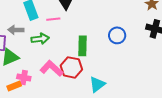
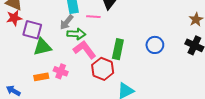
gray arrow: (16, 30) -> (67, 22), moved, turned -63
pink L-shape: (51, 68) -> (85, 50), moved
pink cross: (24, 78) -> (61, 71), moved

